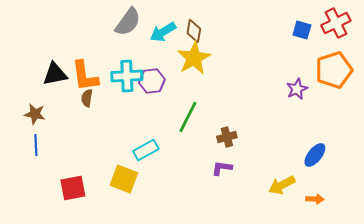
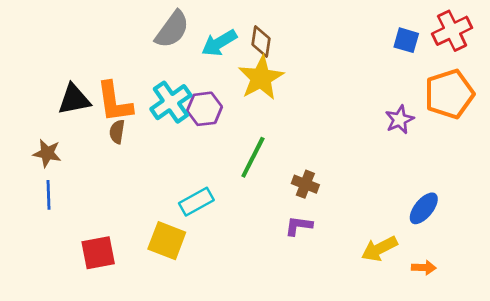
cyan cross: (127, 76) -> (171, 102), turned -32
brown cross: (227, 137) -> (305, 184), turned 36

